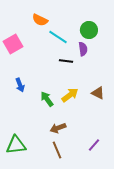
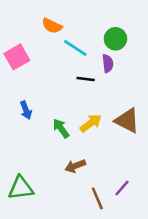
brown triangle: (98, 93) -> (127, 121), size x1.5
brown line: (57, 150) -> (97, 198), moved

